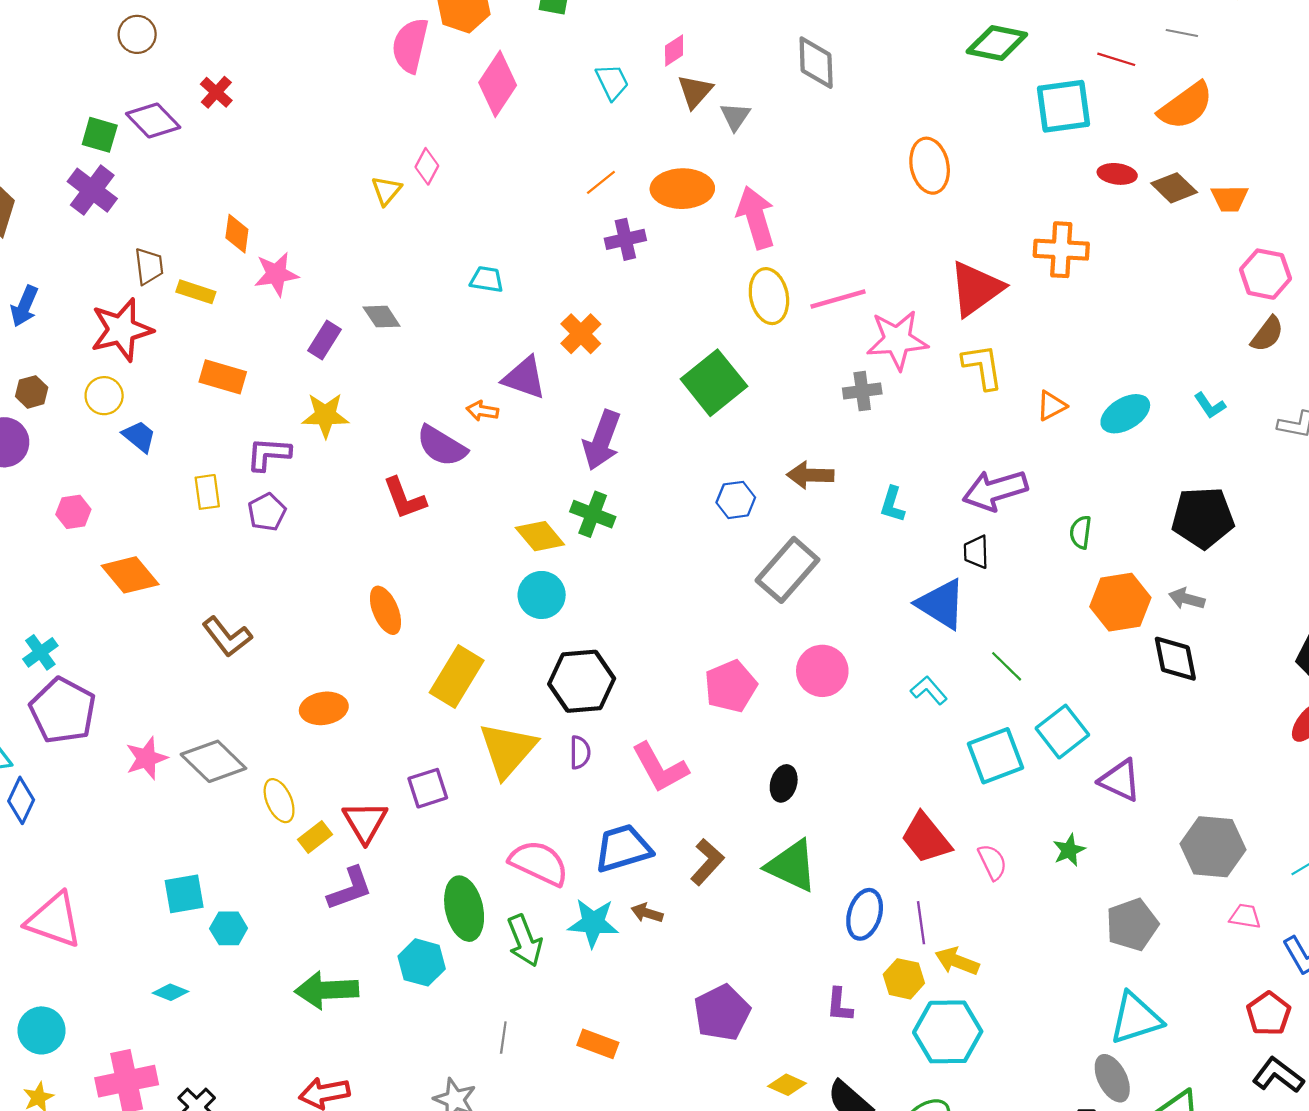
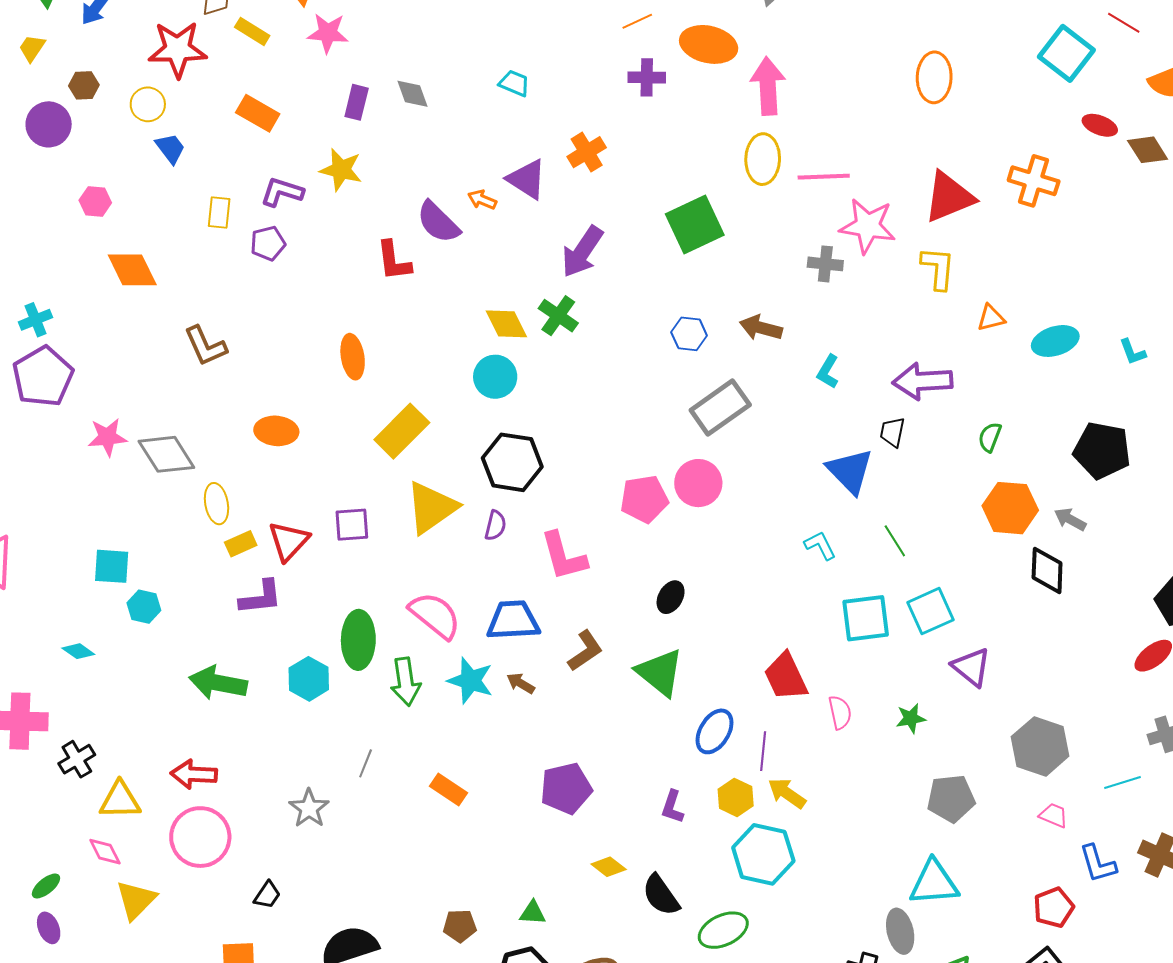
cyan square: (1063, 106) -> (1066, 53), turned 32
purple rectangle: (325, 340) -> (357, 102), turned -32
pink circle: (822, 671) -> (698, 483), moved

